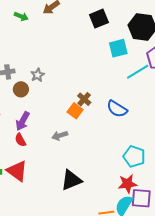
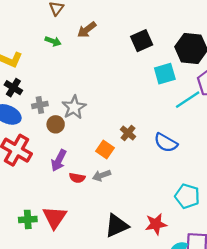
gray star: (38, 75) -> (74, 107), size x1.5
orange square: (75, 111) -> (105, 149), moved
red semicircle: (20, 140) -> (77, 178), moved, turned -48
red triangle: (17, 171) -> (55, 217), turned 30
red star: (128, 184) -> (156, 224), moved

